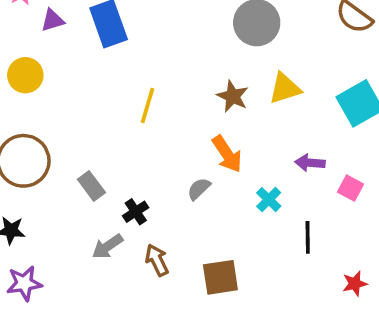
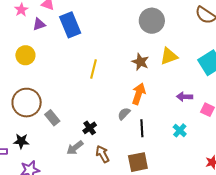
orange arrow: (227, 154) -> (139, 94), turned -125
gray rectangle: (91, 186) -> (52, 118), moved
cyan cross: (269, 200) -> (180, 130), moved
black line: (308, 237) -> (142, 128), moved

